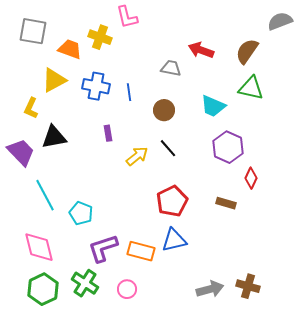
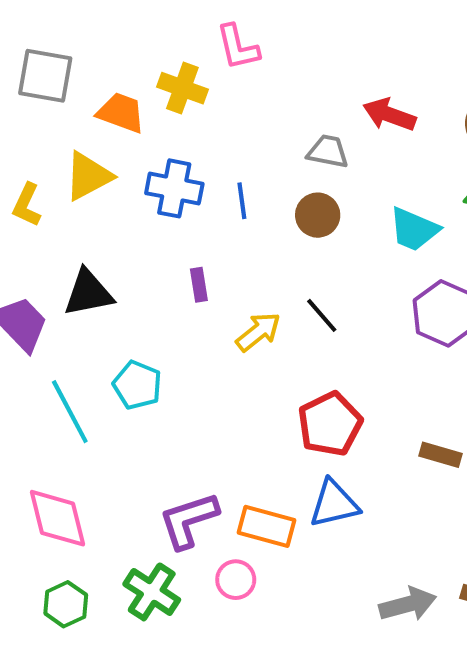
yellow L-shape: (31, 108) -> (27, 205), moved
brown circle: (164, 110) -> (318, 215), moved
brown rectangle: (226, 203) -> (441, 455), moved
cyan pentagon: (81, 213) -> (137, 385), moved
green hexagon: (43, 289) -> (66, 604), size x0.7
pink circle: (127, 289) -> (236, 580), moved

